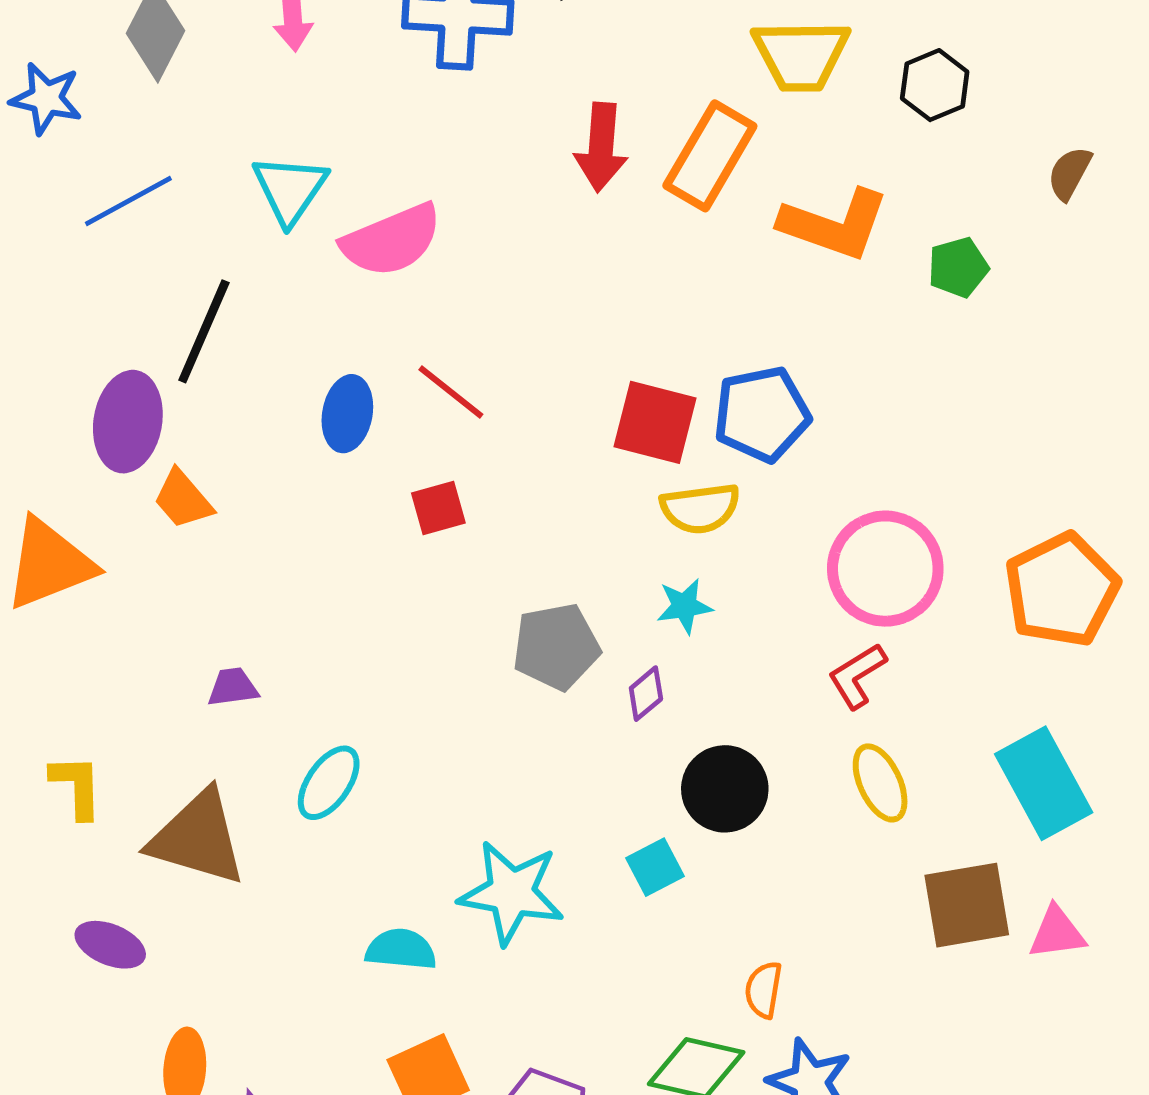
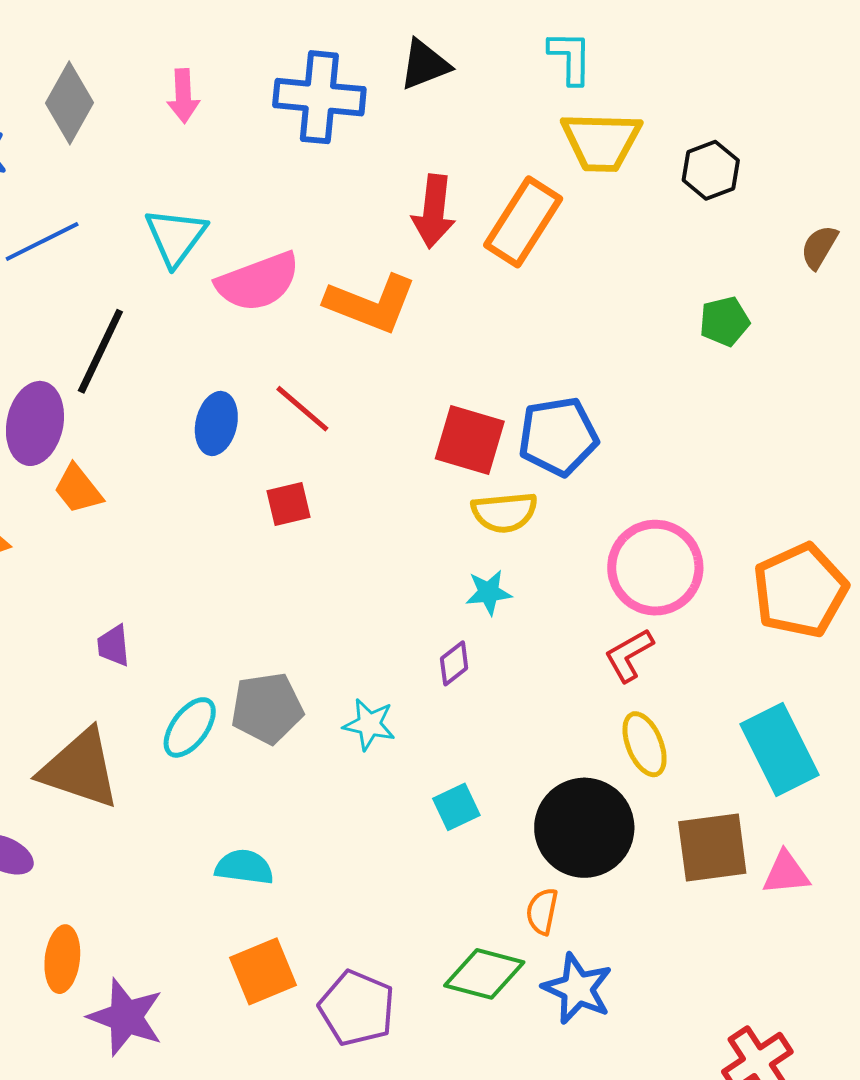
orange L-shape: (834, 224) -> (371, 304), moved
gray pentagon: (556, 647) -> (267, 708), moved
purple trapezoid: (233, 687) -> (114, 646), turned -90
black circle: (725, 789) -> (584, 828), moved, size x1.4
cyan star: (511, 893) -> (369, 724), moved, size x0.6

